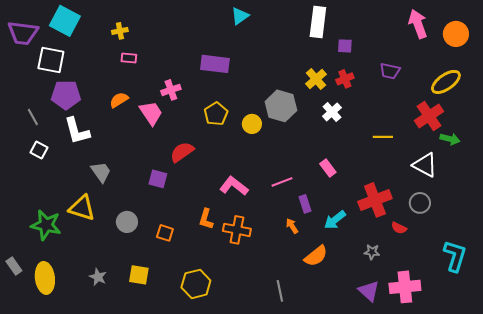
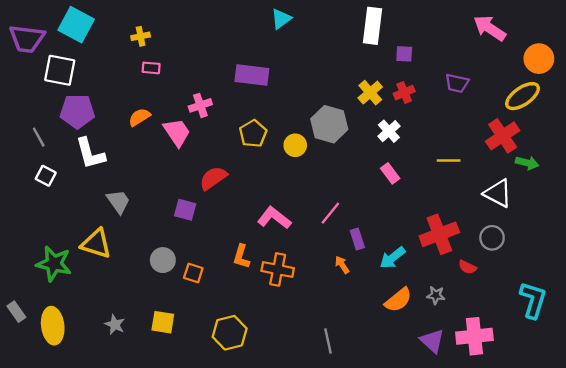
pink arrow: (418, 24) -> (490, 28), turned -36
orange circle: (456, 34) -> (539, 59), moved
pink rectangle: (328, 168) -> (390, 173), moved
pink line: (282, 182) -> (330, 213), turned -30
gray circle: (127, 222) -> (163, 260), moved
orange semicircle: (316, 256) -> (398, 300), moved

